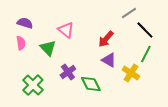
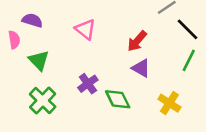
pink semicircle: (21, 43) -> (14, 40), moved
green triangle: (48, 48) -> (39, 60), moved
yellow cross: (131, 73) -> (169, 103), moved

